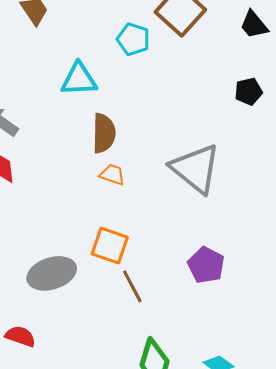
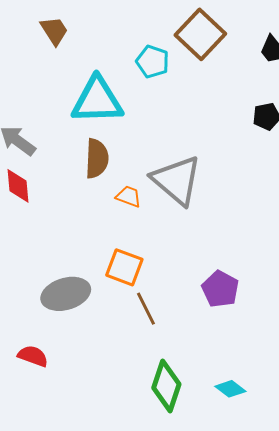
cyan triangle: (79, 79) -> (97, 100), size x1.4
brown semicircle: (104, 133) -> (97, 158), moved
gray triangle: (196, 169) -> (177, 180), moved

